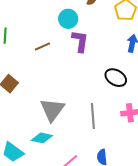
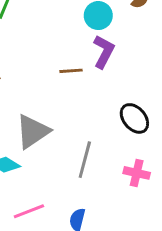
brown line: (42, 47) -> (71, 71), moved

